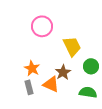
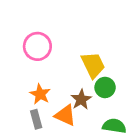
pink circle: (42, 26) -> (37, 46), moved
green circle: (91, 66) -> (105, 87), moved

